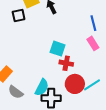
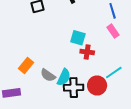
red circle: (75, 84) -> (97, 85), moved
gray semicircle: (16, 92) -> (48, 75), moved

